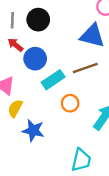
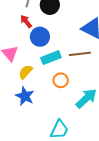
yellow semicircle: (15, 108) -> (26, 72), moved

